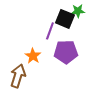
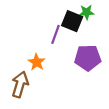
purple pentagon: (66, 52) -> (88, 58), moved

